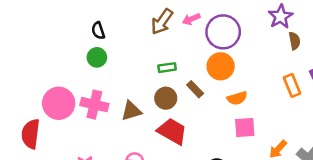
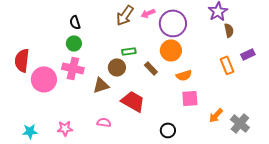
brown circle: (166, 98) -> (117, 67), moved
pink cross: (94, 105) -> (73, 68), moved
red semicircle: (31, 134) -> (22, 60), moved

